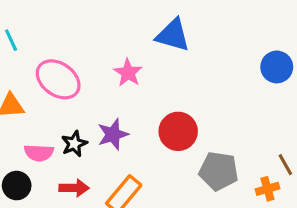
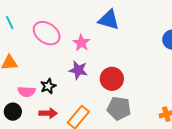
pink ellipse: (58, 79) -> (47, 33), moved
purple star: (113, 134) -> (78, 70), moved, turned 30
gray pentagon: (219, 171) -> (119, 108), moved

